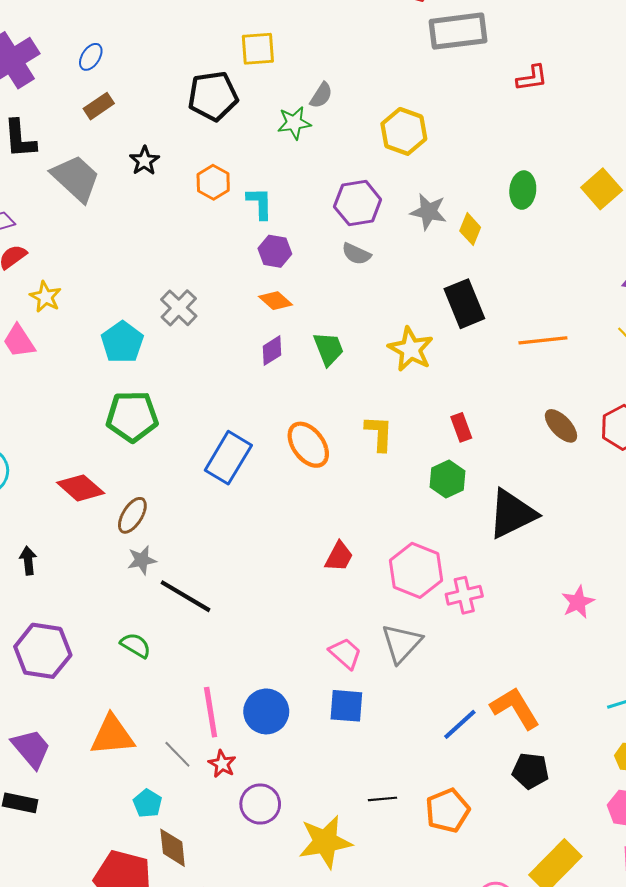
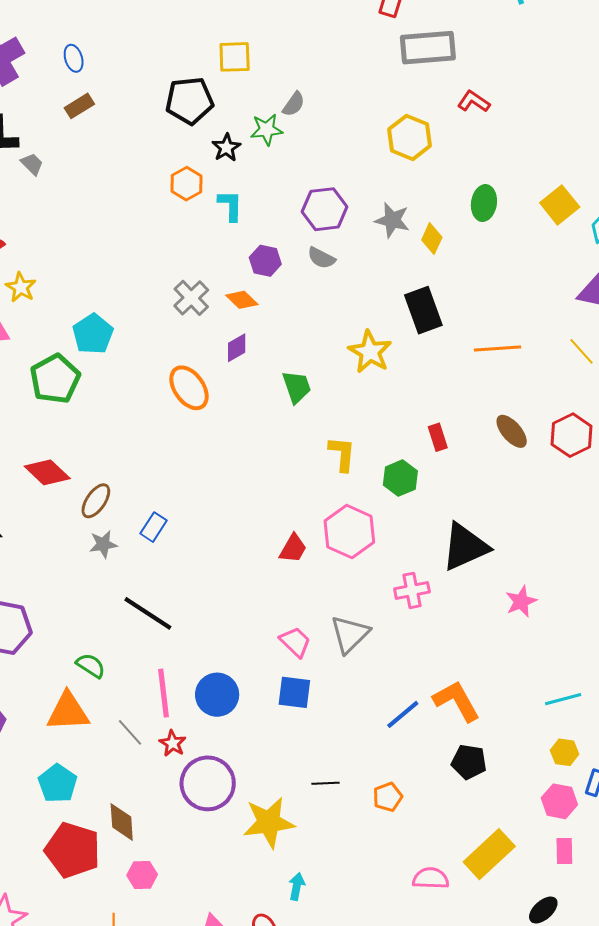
blue ellipse: (91, 57) -> (74, 58), turned -52
red L-shape: (532, 78) -> (474, 102), moved, turned -140
yellow hexagon: (404, 131) -> (410, 137), moved
black star: (144, 161) -> (226, 148), moved
gray trapezoid: (76, 178) -> (32, 164), moved, size x0.5
purple hexagon: (275, 251) -> (265, 261), moved
gray cross: (179, 308) -> (191, 298), moved
green trapezoid: (329, 349) -> (297, 387), moved
green pentagon: (132, 416) -> (55, 379), moved, turned -30
red rectangle: (461, 427) -> (438, 437), moved
yellow L-shape: (379, 433) -> (342, 454), moved
orange ellipse: (308, 445) -> (189, 388), moved
blue rectangle: (228, 458) -> (153, 527), moved, size x0.6
black triangle: (512, 514) -> (465, 547), moved
pink hexagon: (416, 570) -> (349, 532), moved
black line: (185, 596) -> (148, 613), moved
green semicircle: (136, 645) -> (91, 666), moved
cyan pentagon: (147, 803) -> (58, 783), moved, size x1.4
purple circle: (260, 804) -> (208, 783), size x1.4
orange pentagon: (448, 811) -> (388, 797), size x0.7

